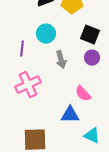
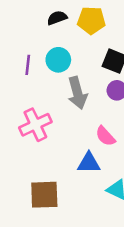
purple line: (22, 49) -> (28, 65), moved
gray arrow: (61, 60) -> (77, 93), size x1.4

